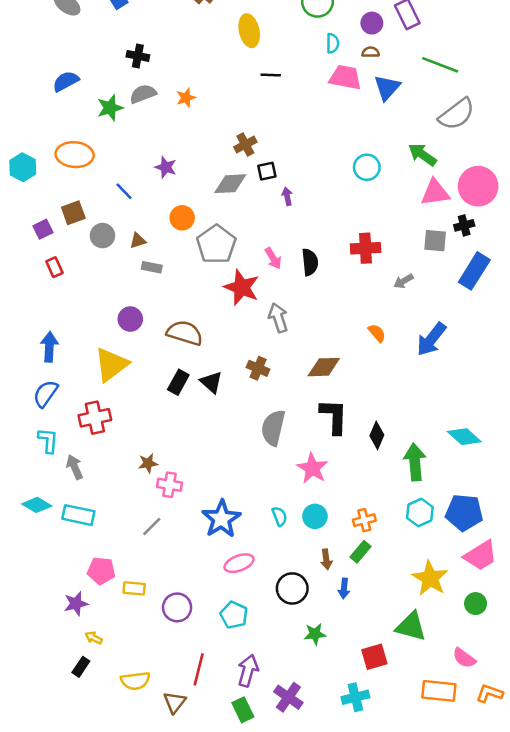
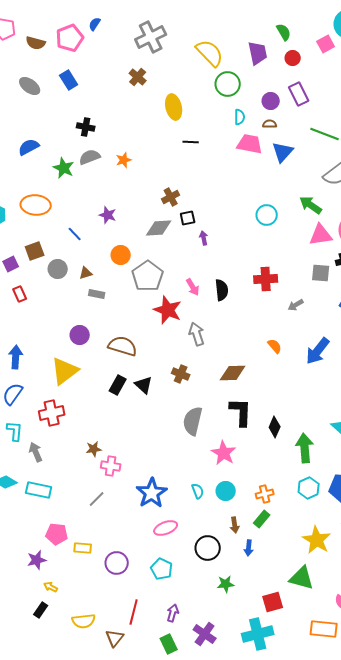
green star: (110, 108) -> (64, 168), turned -30
purple arrow: (248, 671) -> (173, 613), size x0.7
cyan cross: (355, 697) -> (258, 634), size x1.4

